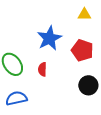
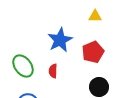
red pentagon: (82, 50) -> (93, 52), turned 30

